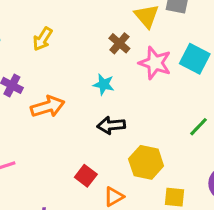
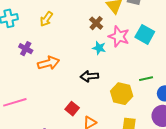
cyan star: (104, 84) -> (99, 48), moved
green line: (198, 127) -> (146, 79), turned 32
yellow hexagon: (146, 162) -> (122, 94), moved

